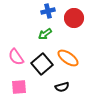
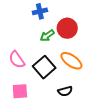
blue cross: (48, 11) -> (40, 11), moved
red circle: (74, 18) -> (67, 28), moved

